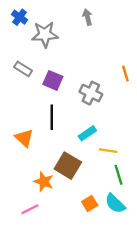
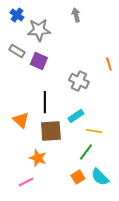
gray rectangle: (23, 69) -> (17, 51), moved
purple square: (53, 80) -> (39, 61), moved
brown square: (68, 166) -> (51, 131), moved, turned -35
green line: (118, 175) -> (86, 152), moved, turned 54

